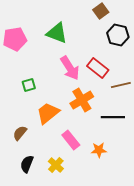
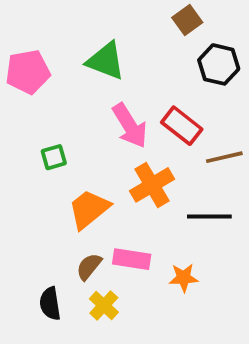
brown semicircle: (20, 133) -> (89, 267), moved
pink rectangle: (71, 140) -> (132, 259), turned -42
black semicircle: (27, 164) -> (50, 304), turned -30

